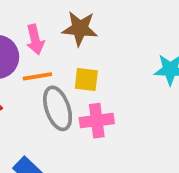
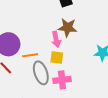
brown star: (80, 28) -> (68, 28), moved
pink arrow: (35, 40) -> (56, 39), moved

